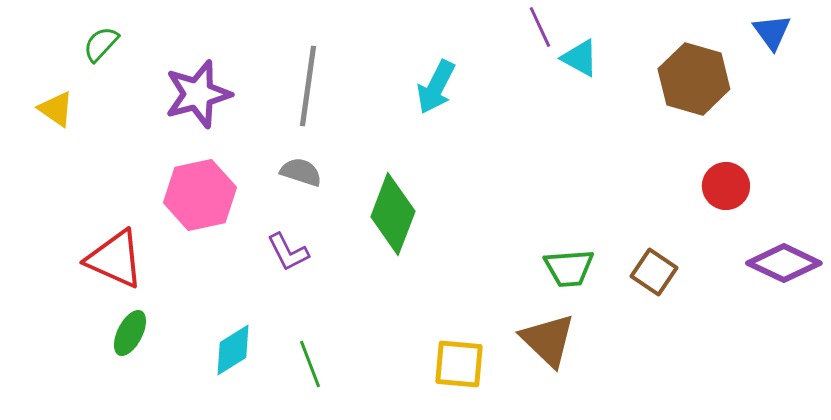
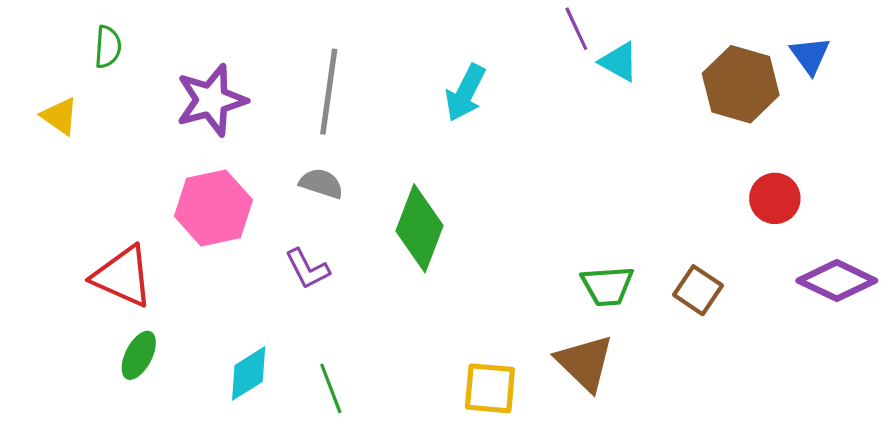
blue triangle: (772, 32) -> (810, 55), moved
green semicircle: (101, 44) -> (108, 47), turned 141

